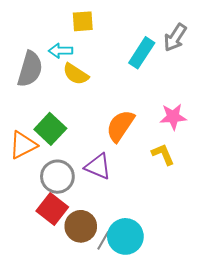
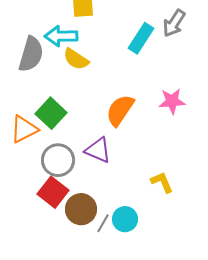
cyan arrow: (60, 51) -> (61, 36), size x1.4
yellow L-shape: (163, 154) -> (162, 182), moved
cyan circle: (125, 236) -> (125, 219), size x0.7

